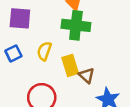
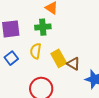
green cross: (76, 25) -> (43, 27), moved, size x0.7

